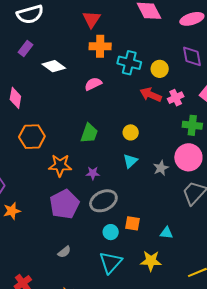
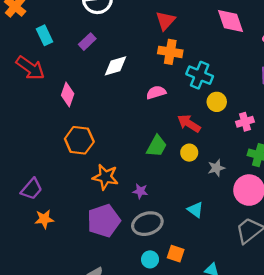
white diamond: (54, 66) -> (115, 66), turned -60
yellow circle: (160, 69) -> (217, 102), moved
red arrow: (151, 95) -> (189, 123), moved
green trapezoid: (89, 133) -> (157, 146), moved
cyan triangle: (130, 161) -> (195, 210), moved, turned -49
gray star: (161, 168) -> (216, 168), moved

